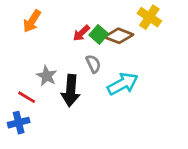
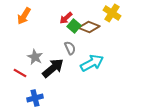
red arrow: (81, 33) -> (66, 18), moved
black arrow: (71, 91) -> (53, 68), turned -135
blue cross: (19, 123) -> (35, 98), moved

